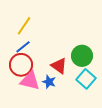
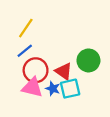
red circle: (21, 65) -> (36, 70), moved
cyan square: (86, 79) -> (70, 89), moved, turned 36

